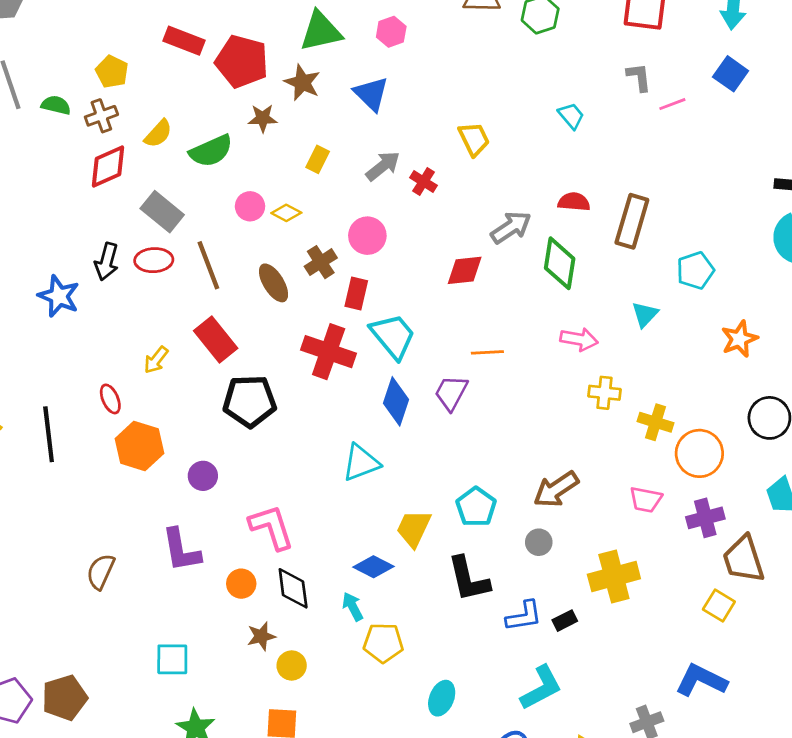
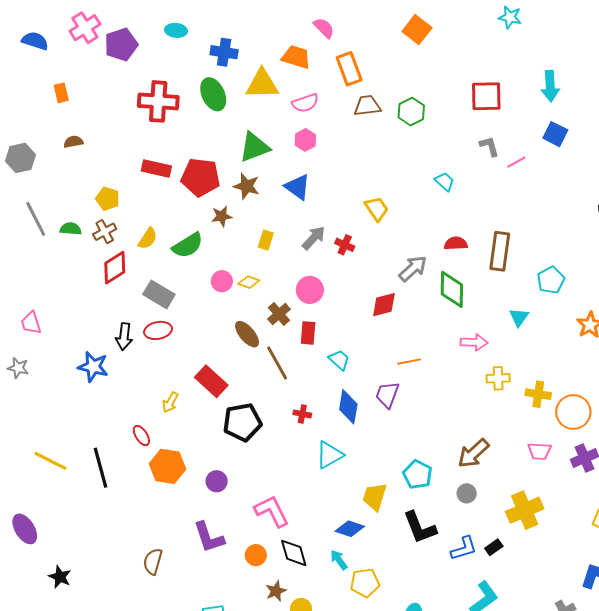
brown line: (208, 265) -> (277, 363), moved
cyan trapezoid: (393, 336) -> (339, 360), size x0.6
red cross: (329, 352) -> (302, 414), moved, size x0.5

